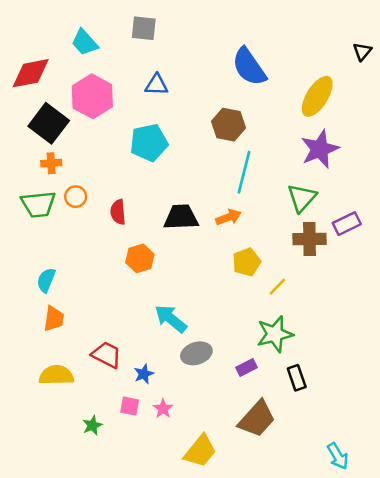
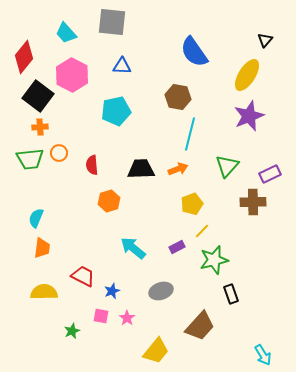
gray square: (144, 28) -> (112, 22), size x1.4
black triangle: (362, 51) -> (265, 40), moved
red diamond: (31, 73) -> (24, 57), turned -40
green triangle: (302, 198) -> (227, 166), moved
brown cross: (310, 239) -> (253, 202), moved
yellow line: (277, 287) -> (202, 231), moved
gray ellipse: (196, 353) -> (161, 291), moved
purple rectangle: (247, 368) -> (177, 247), moved

